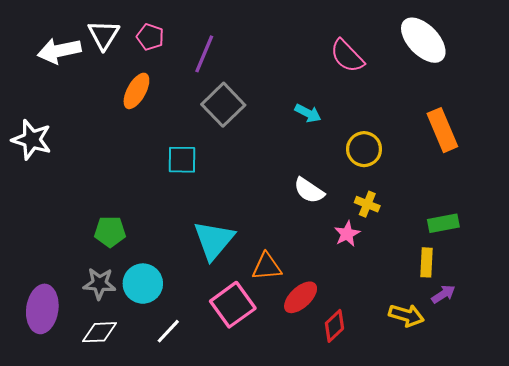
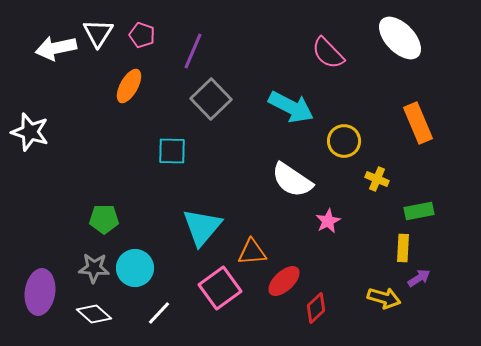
cyan arrow: (308, 113) -> (291, 107), size x1.8
white semicircle: (309, 190) -> (292, 180), size x1.4
yellow cross: (367, 204) -> (377, 179), moved
white diamond: (99, 332) -> (94, 314), turned 44

